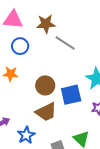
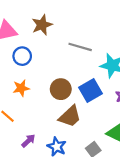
gray line: (65, 43) -> (80, 47), moved

